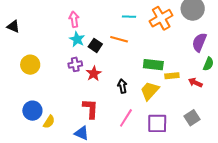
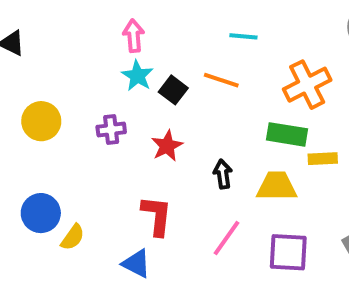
orange cross: (161, 18) -> (307, 85), moved
purple cross: (75, 64) -> (111, 130), moved
yellow trapezoid: (150, 91) -> (277, 186), turned 45

